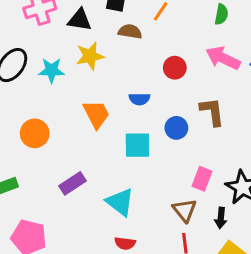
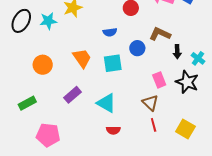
brown L-shape: (212, 112) -> (160, 34), turned -50
orange trapezoid: (96, 114) -> (82, 58), moved
pink rectangle: (202, 179) -> (159, 80), turned -35
black arrow: (221, 218) -> (177, 52), moved

